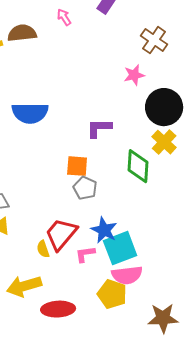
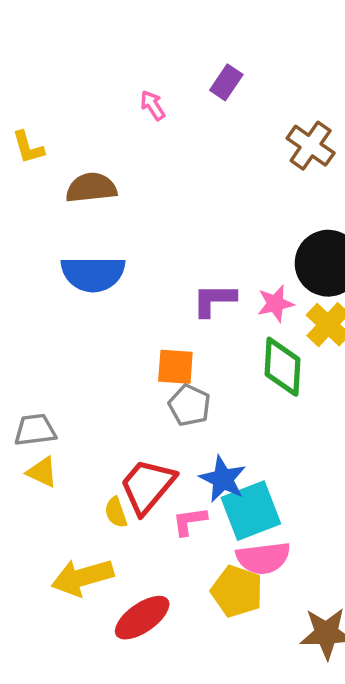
brown semicircle: (22, 33) -> (91, 188), moved
pink star: (134, 75) -> (275, 304), moved
red ellipse: (58, 309) -> (142, 618), turned -32

